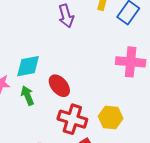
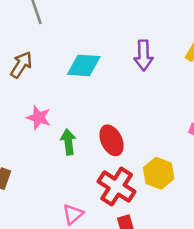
cyan diamond: (28, 66) -> (84, 65), moved
yellow hexagon: (111, 117) -> (159, 173), moved

